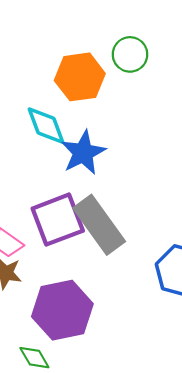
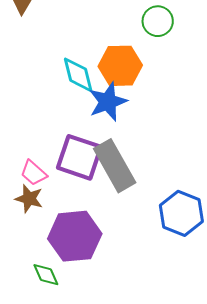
orange hexagon: (80, 77) -> (120, 66), moved
purple square: (58, 220) -> (79, 157), turned 33

